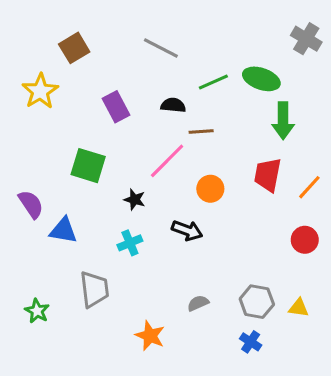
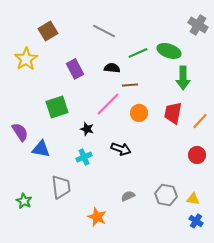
green square: (88, 166) -> (57, 107), turned -35
orange circle: (210, 189) -> (139, 113), moved
blue cross: (251, 342) -> (196, 221), moved

